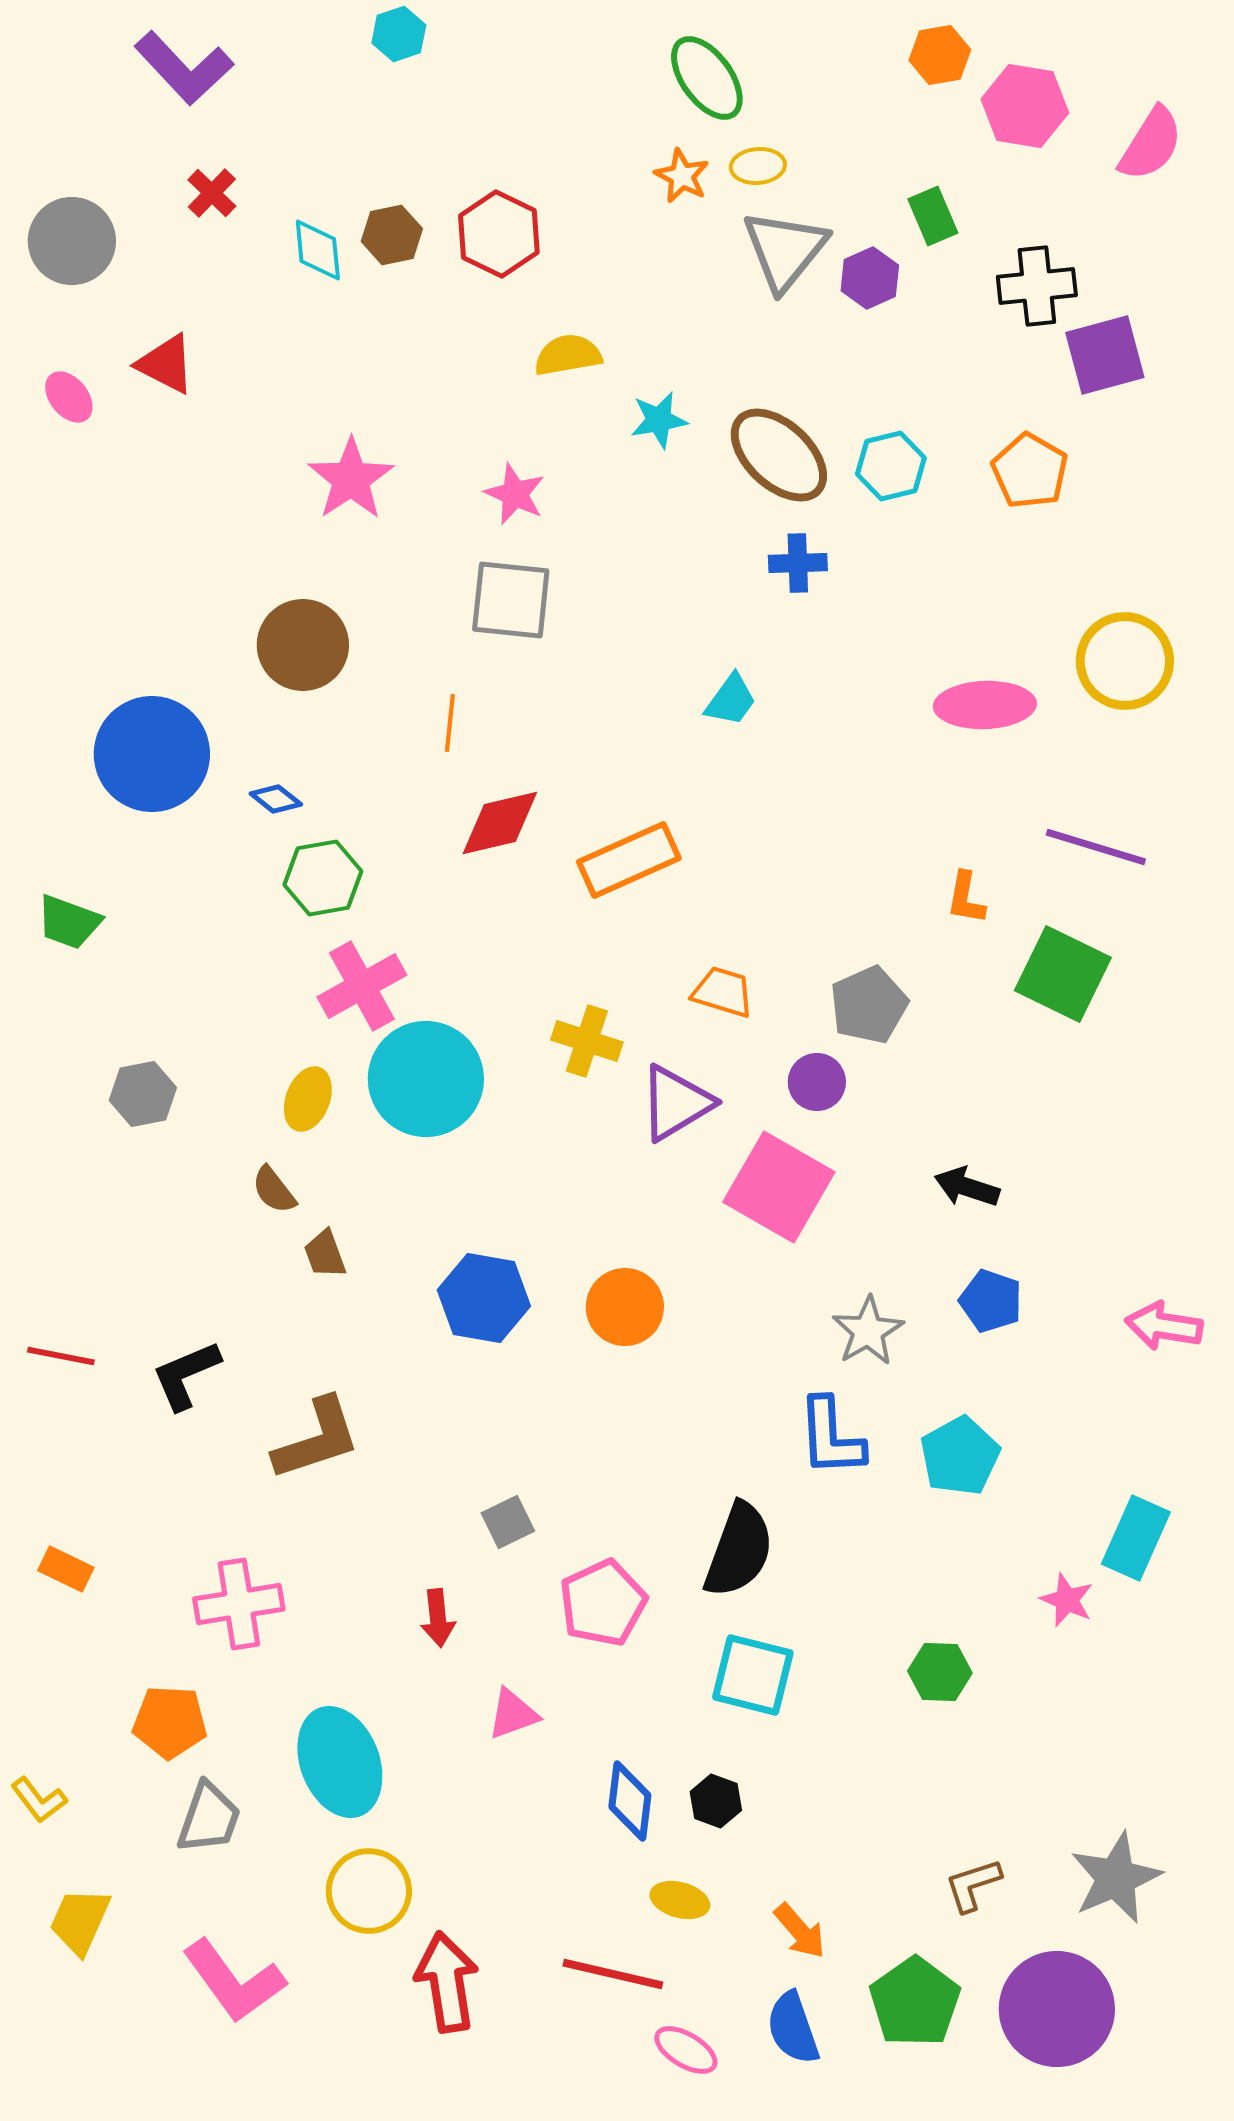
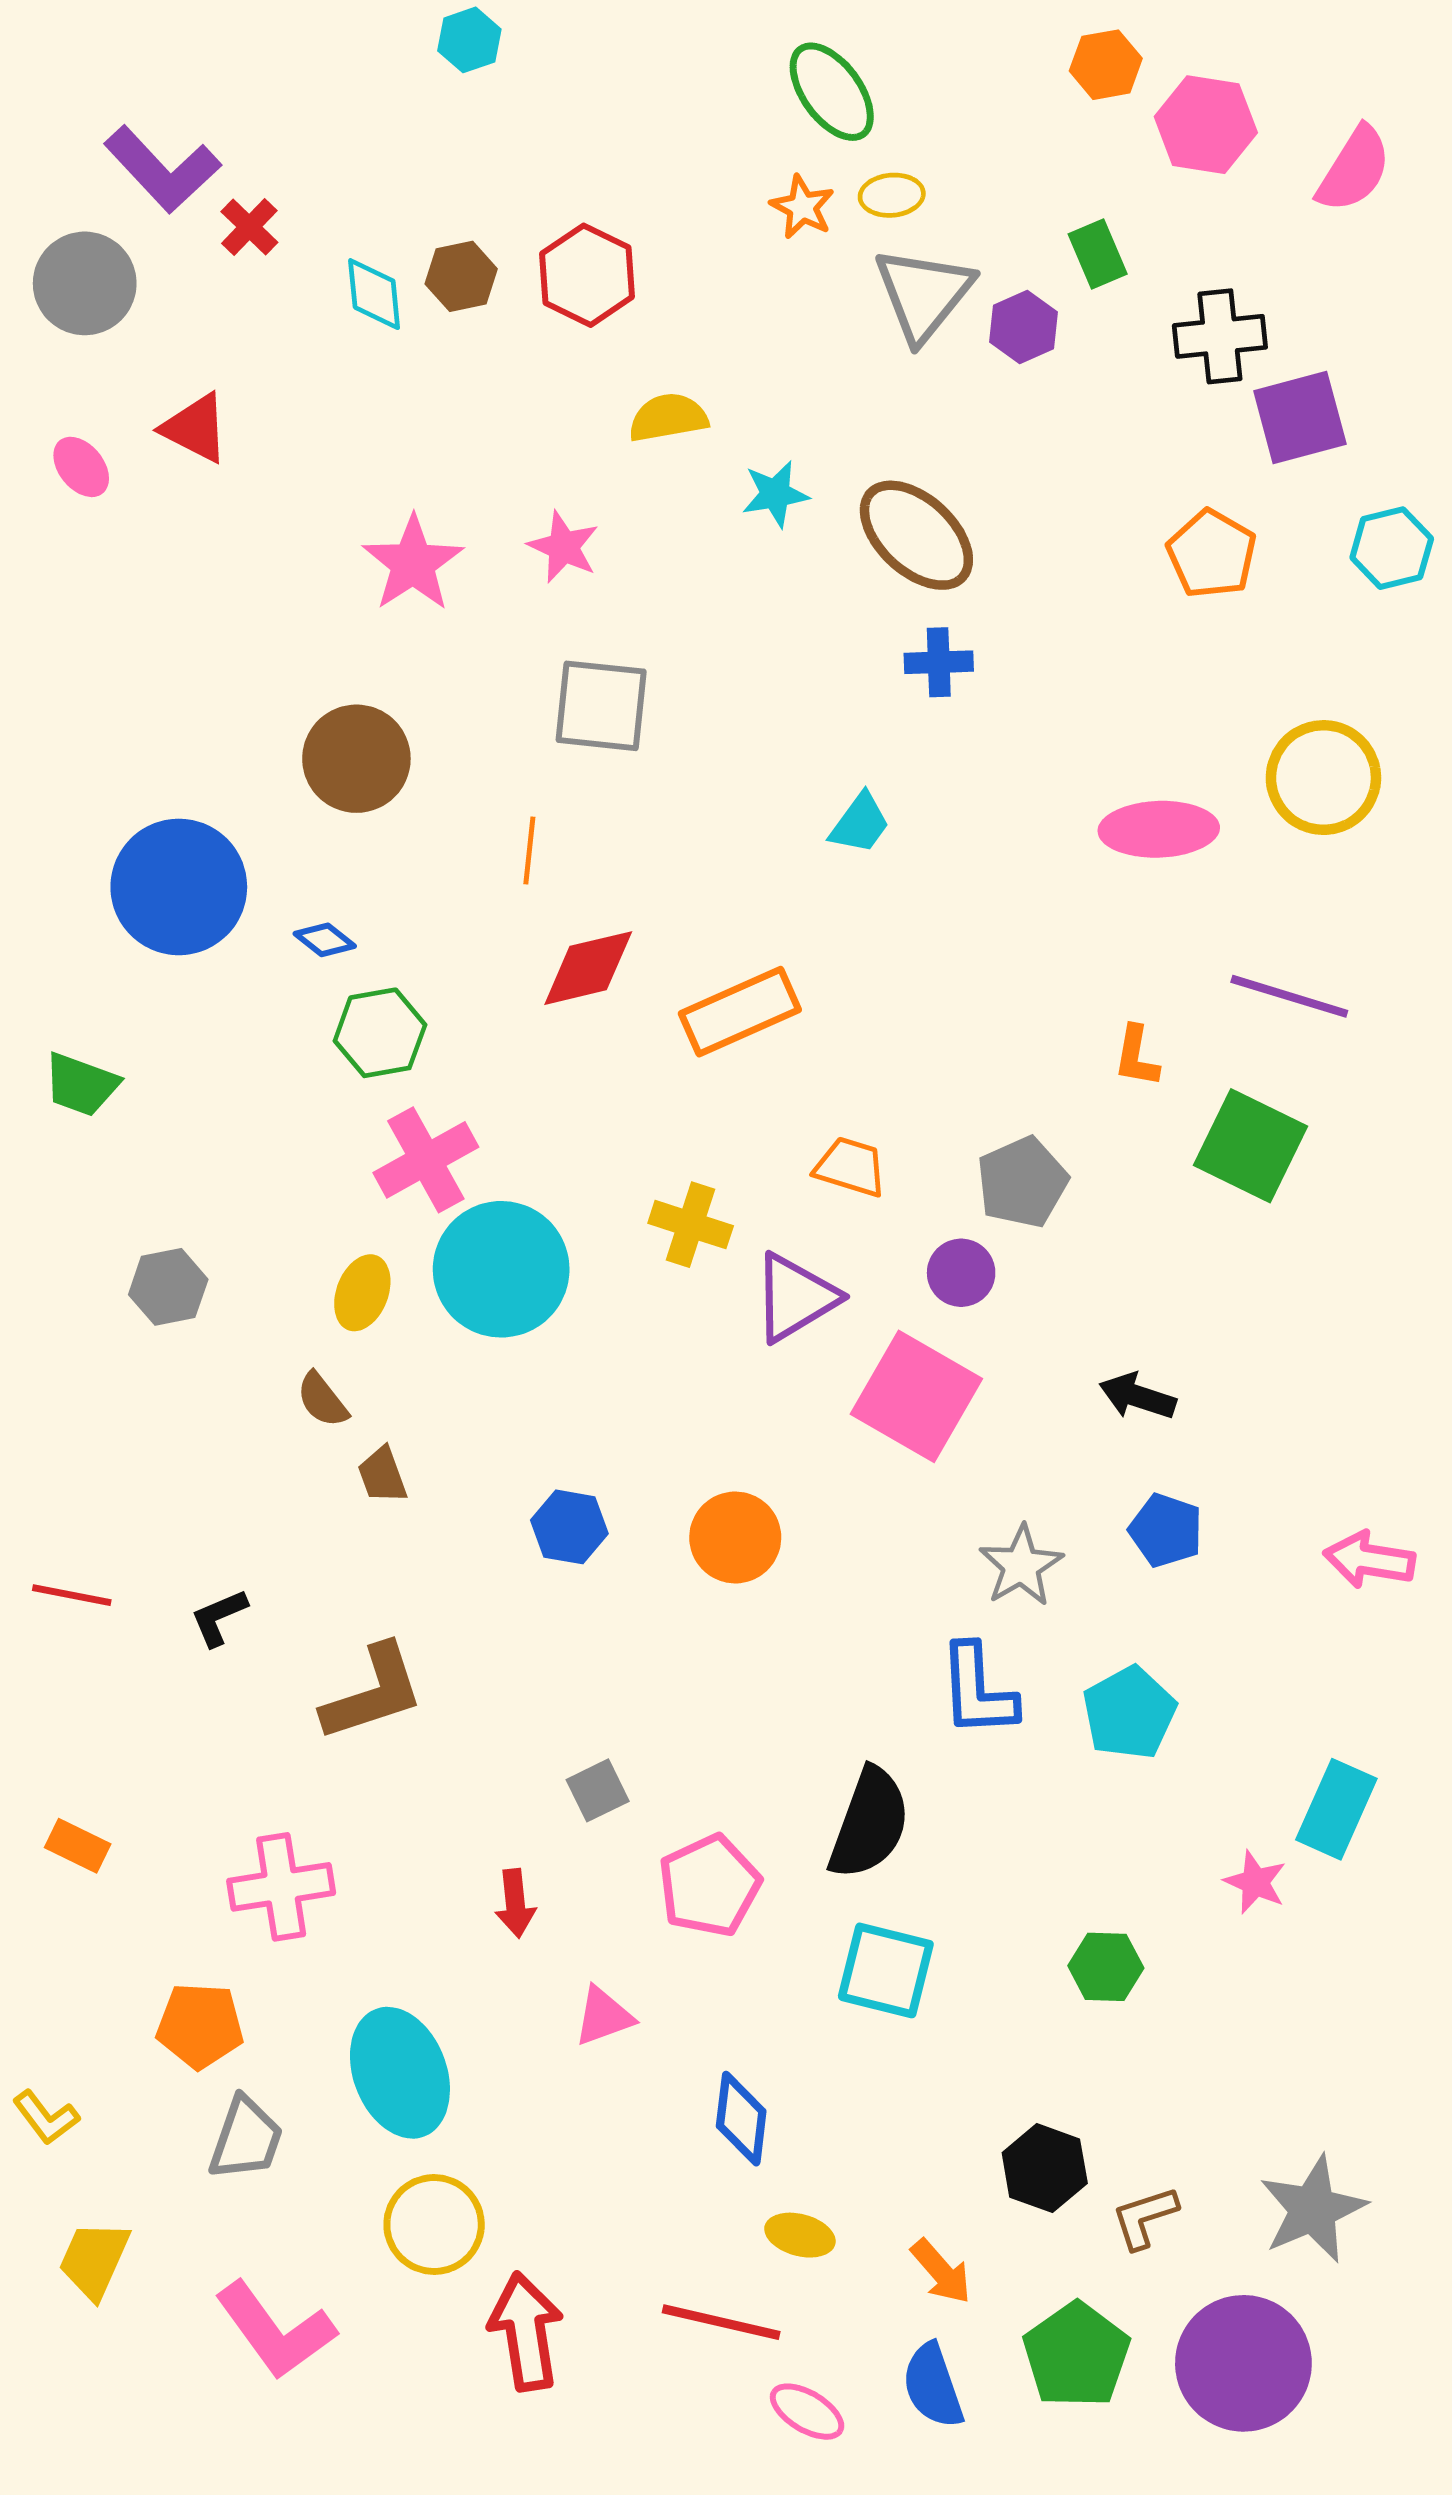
purple L-shape: (184, 68) -> (162, 169), moved
cyan hexagon: (891, 466) -> (1392, 548), moved
pink star: (515, 494) -> (563, 547), moved
blue hexagon: (484, 1298) -> (569, 1527), size x0.7
black L-shape: (186, 1375) -> (219, 1617), size x0.7
black hexagon: (716, 1801) -> (1045, 2168), moved, size x1.4

